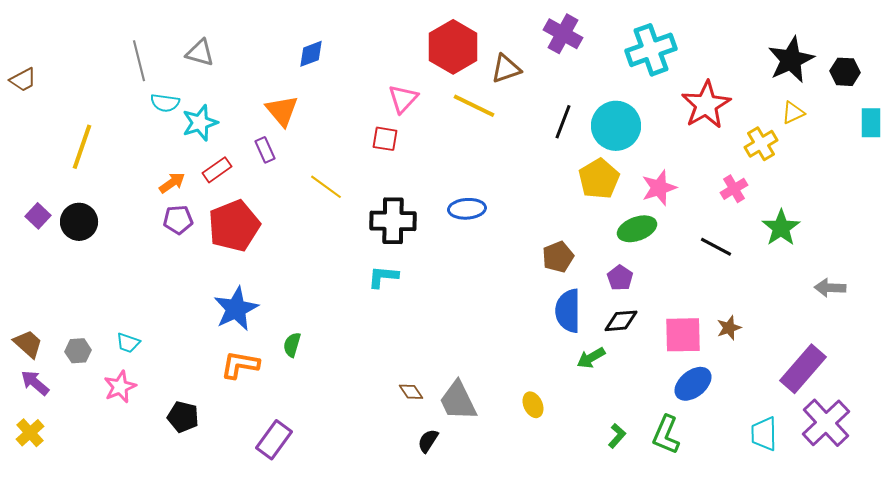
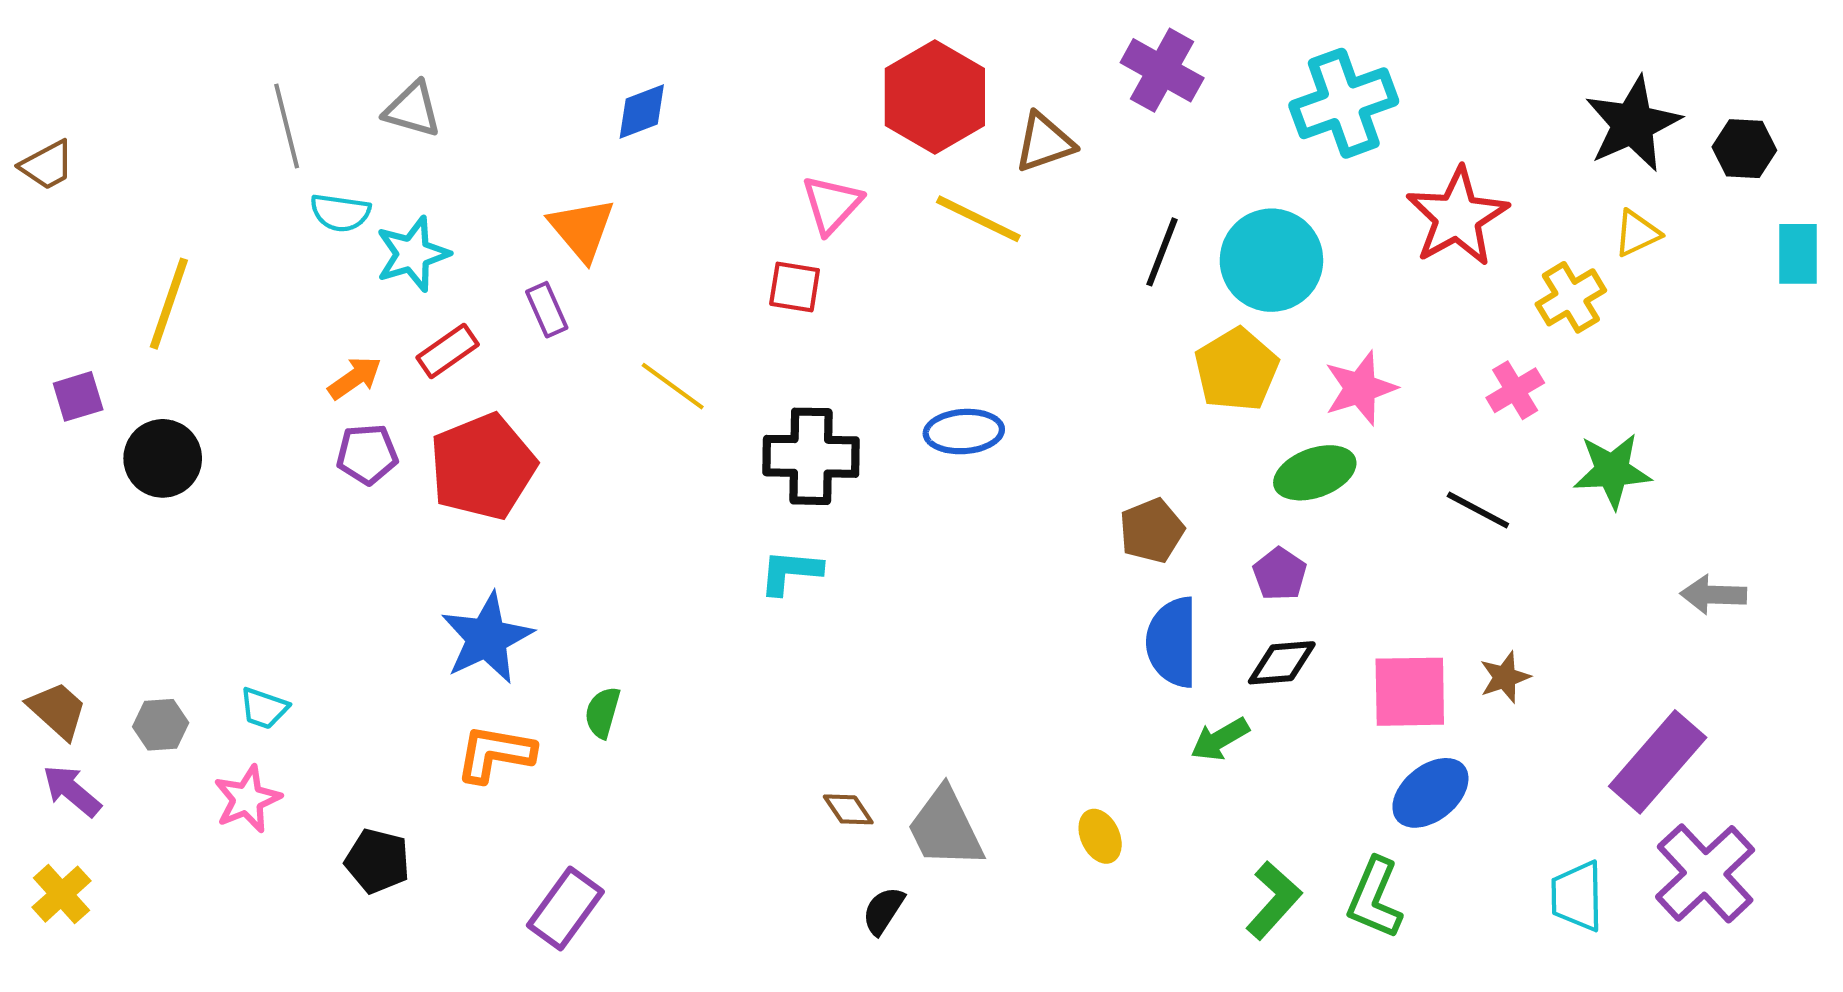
purple square: (38, 216) -> (78, 396), moved, turned 30
green star: (781, 228) -> (1612, 471), turned 30
green L-shape: (617, 436) -> (1274, 900), size x1.5

